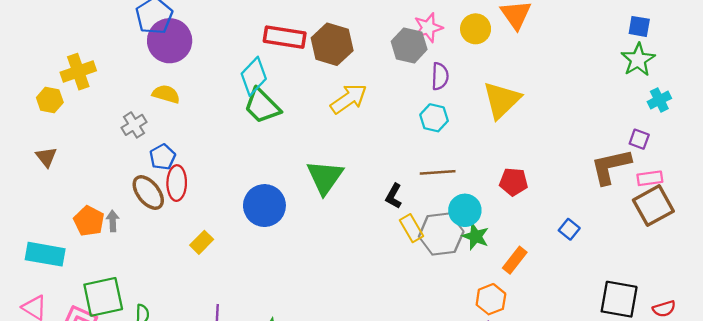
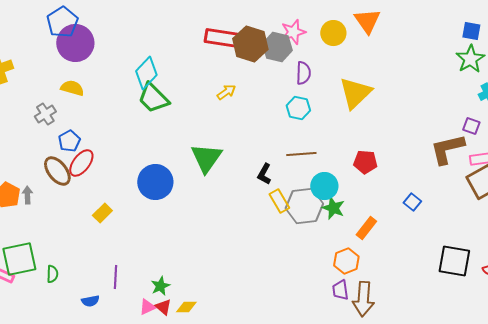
red rectangle: (285, 37) -> (222, 38), moved
brown hexagon: (332, 44) -> (250, 44), moved
yellow arrow: (349, 99) -> (226, 92), size x0.6
red ellipse: (177, 183) -> (81, 163), turned 36

